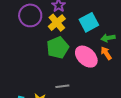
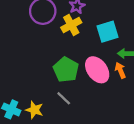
green pentagon: (58, 48) -> (66, 70), moved, turned -30
gray line: (62, 86) -> (64, 98), turned 40

